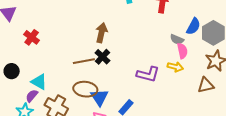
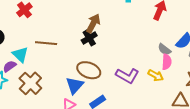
black cross: (102, 57) -> (89, 38), moved
brown line: (84, 61) -> (46, 43), moved
brown ellipse: (85, 89) -> (89, 70), moved

